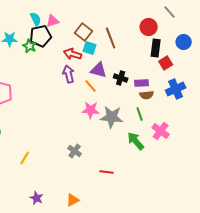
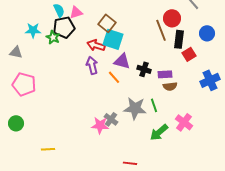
brown line: (111, 38) -> (161, 30), moved
cyan square: (90, 48) -> (113, 39), size x1.5
blue cross: (176, 89) -> (210, 80), moved
pink star: (91, 110) -> (100, 125), moved
green line: (140, 114) -> (154, 105), moved
green arrow: (136, 141) -> (159, 132), turned -90
gray cross: (75, 151) -> (111, 119), moved
yellow line: (25, 158) -> (48, 149), turned 56

